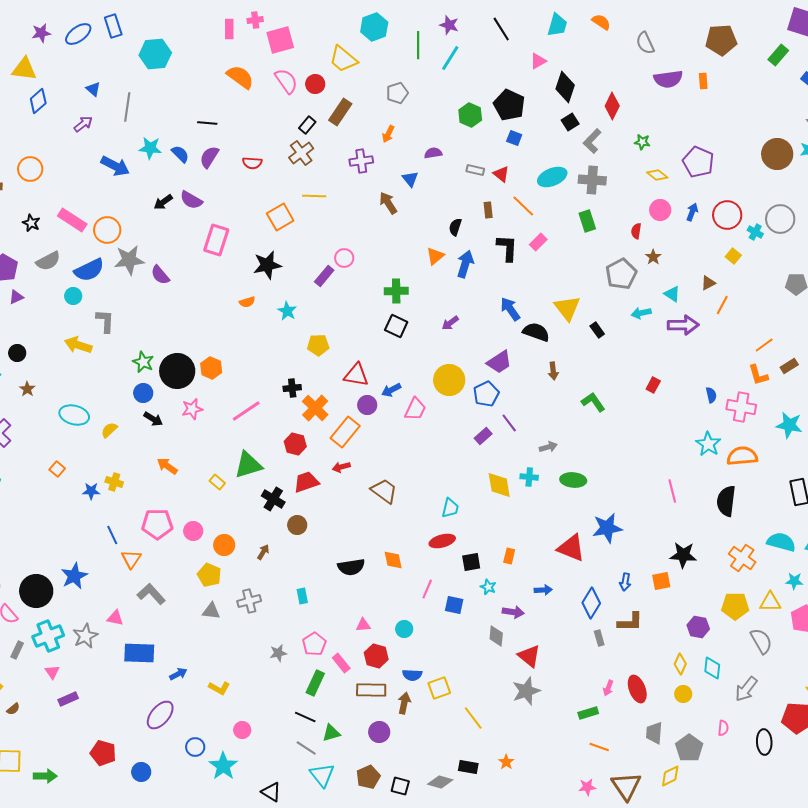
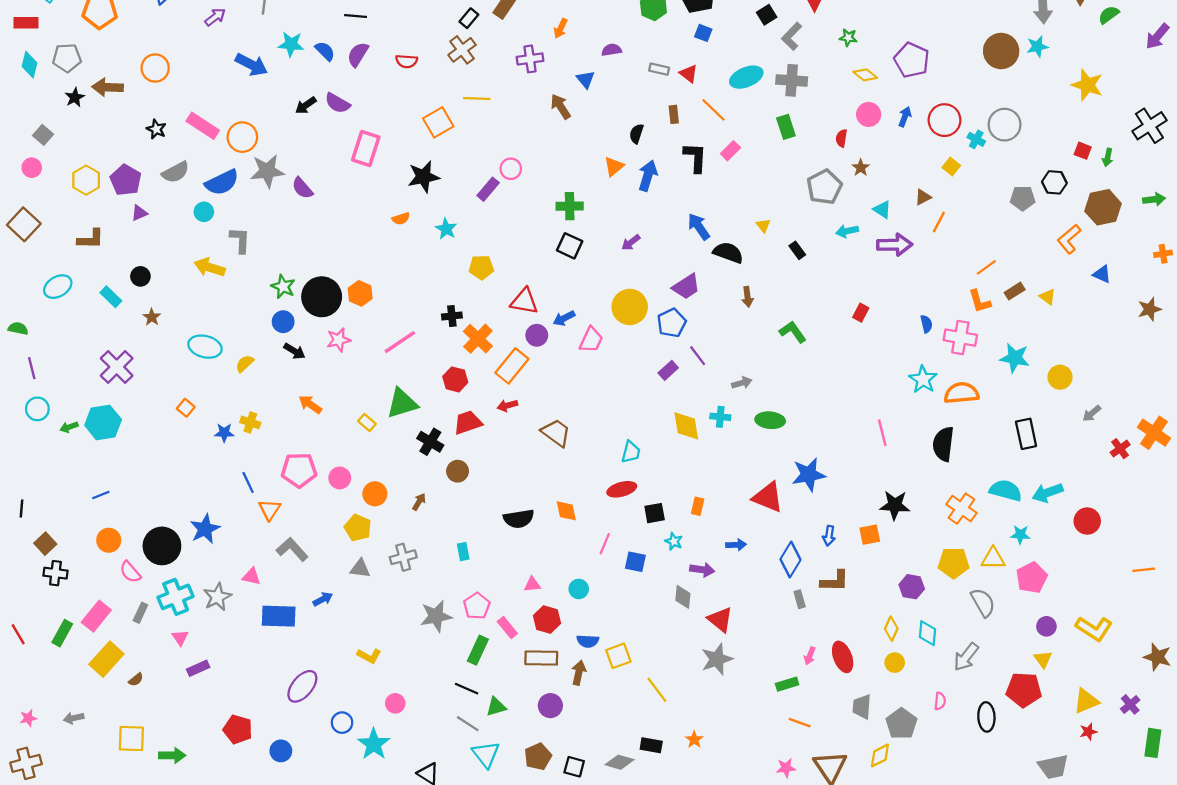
yellow triangle: (567, 308) -> (763, 225), size x0.5
gray star: (278, 653) -> (436, 616), size x1.6
blue arrow: (178, 674) -> (323, 599), moved

